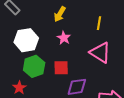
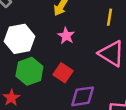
red square: (61, 68) -> (63, 73), turned 35

